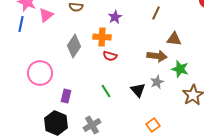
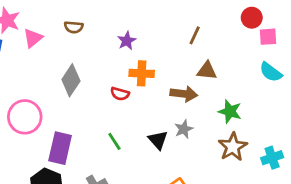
brown line: (156, 13) -> (195, 35), moved
orange cross: (102, 37) -> (142, 73), moved
green star: (180, 69) -> (230, 111), moved
purple rectangle: (66, 96) -> (60, 148), size x1.6

